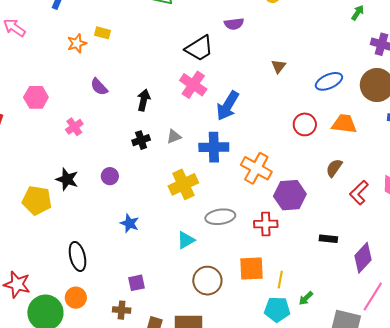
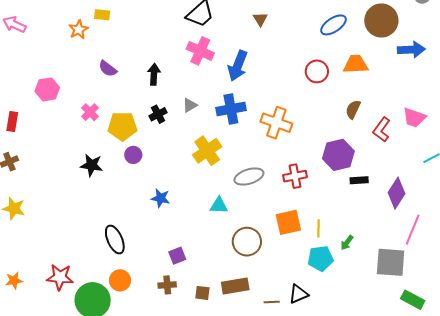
brown triangle: (279, 66) -> (260, 19), moved
purple hexagon: (290, 195) -> (338, 155), moved
yellow pentagon: (37, 200) -> (122, 126), moved
cyan triangle: (186, 240) -> (219, 205), turned 42

